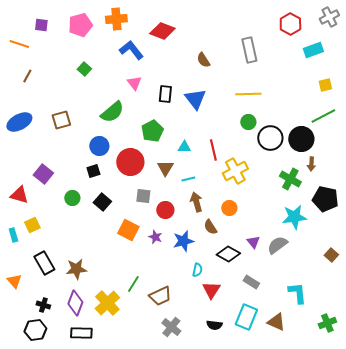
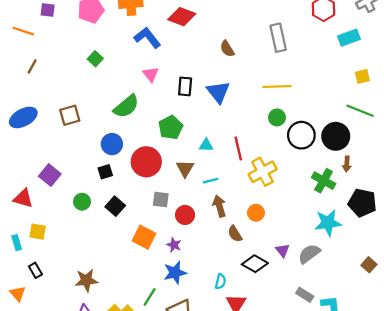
green line: (323, 116) -> (360, 111), turned 50
yellow square: (32, 225) -> (38, 232), turned 35
blue star: (183, 241) -> (175, 273), moved
black rectangle: (44, 263) -> (35, 270), moved, size x0.6
gray rectangle: (251, 282) -> (305, 295), moved

